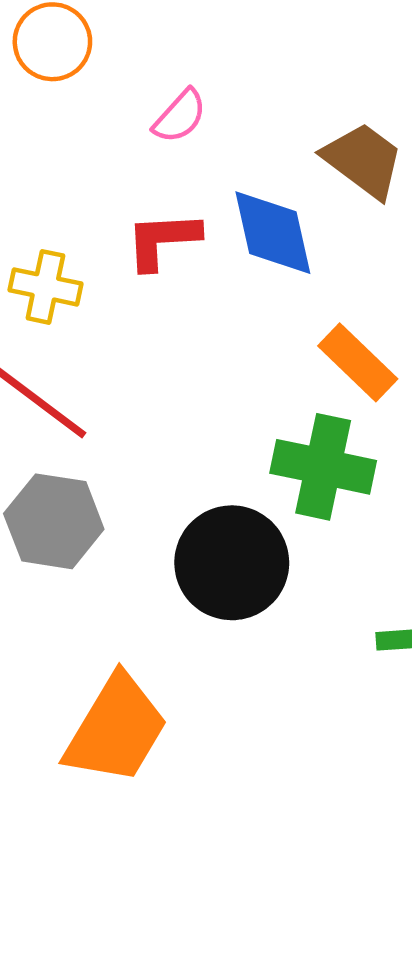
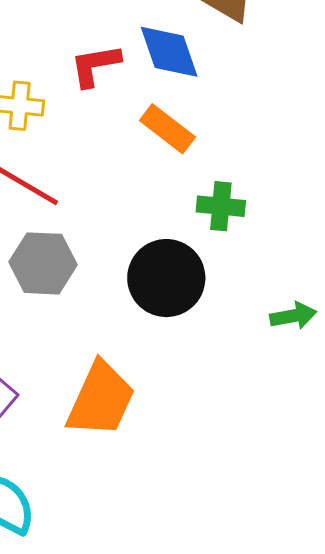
orange rectangle: (358, 362) -> (167, 129), moved
green cross: (323, 467) -> (221, 206), size x0.7

